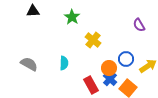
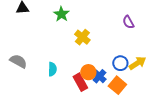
blue circle: (126, 59) -> (120, 63), moved
cyan semicircle: (64, 63) -> (52, 69), moved
orange circle: (109, 68) -> (88, 72), moved

